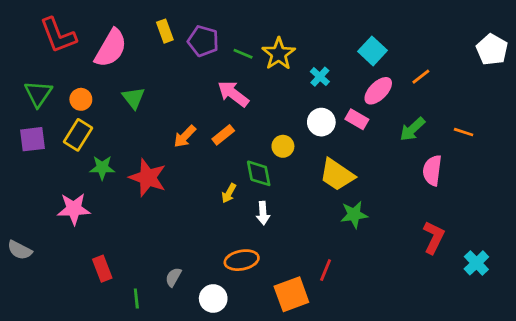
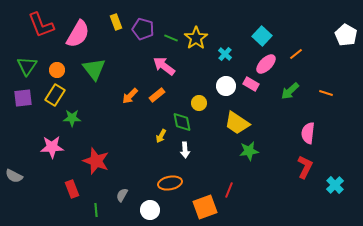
green triangle: (134, 98) -> (94, 69), size x1.4
pink semicircle: (432, 170) -> (308, 133), moved
red star: (148, 178) -> (96, 161), moved

